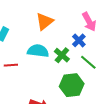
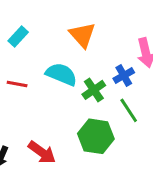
orange triangle: (45, 21) -> (82, 35), turned -48

